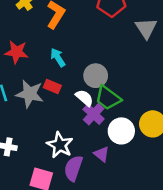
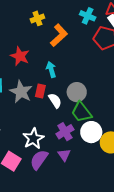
red rectangle: (52, 86) -> (40, 91), turned 64
white semicircle: (84, 98) -> (55, 101), moved
purple cross: (94, 114) -> (65, 132), moved
white circle: (121, 131) -> (91, 132), moved

